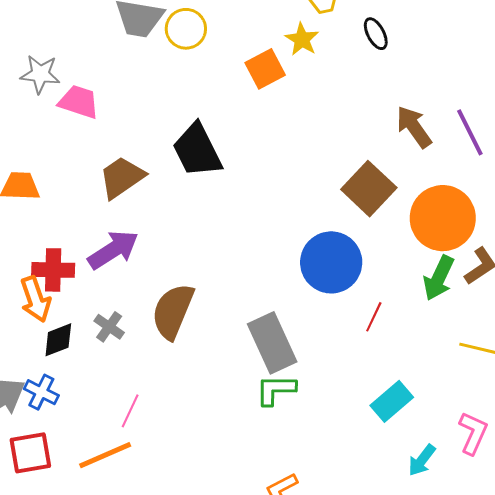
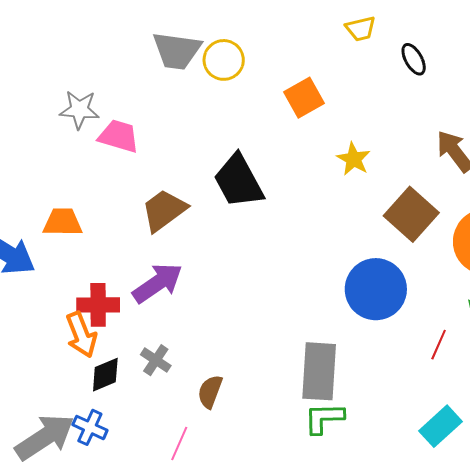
yellow star: (302, 39) -> (354, 159), moved
brown semicircle: (173, 311) -> (210, 392), moved, size x0.6
red line: (374, 317) -> (439, 345), moved
gray rectangle: (272, 343) -> (319, 371), turned 30

